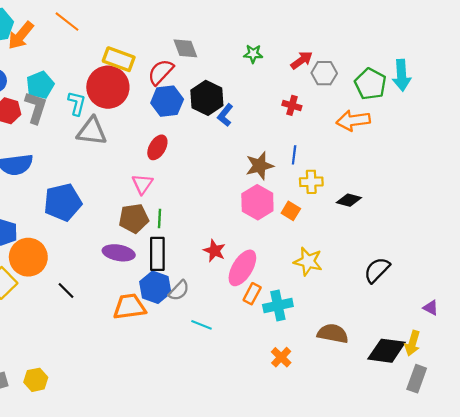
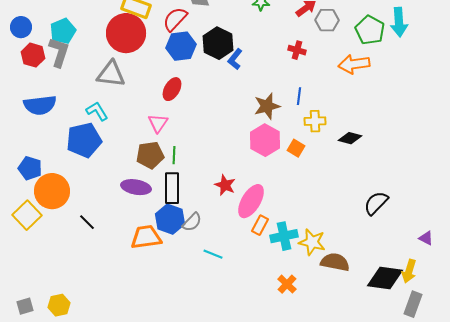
cyan L-shape: (77, 103) -> (97, 111), moved, turned -45
yellow star: (308, 261) -> (312, 242), moved

